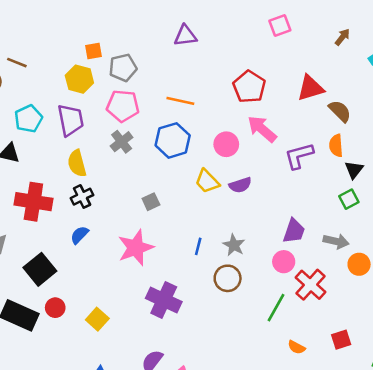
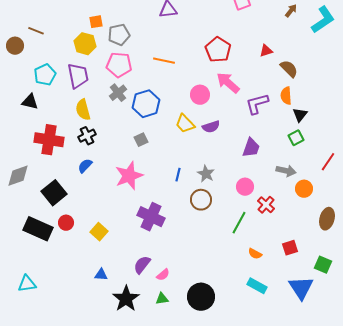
red triangle: (311, 88) -> (266, 51), size x0.6
blue hexagon: (173, 140) -> (146, 104), moved
purple trapezoid: (294, 231) -> (251, 148), moved
red cross: (311, 285) -> (266, 205), size x0.7

